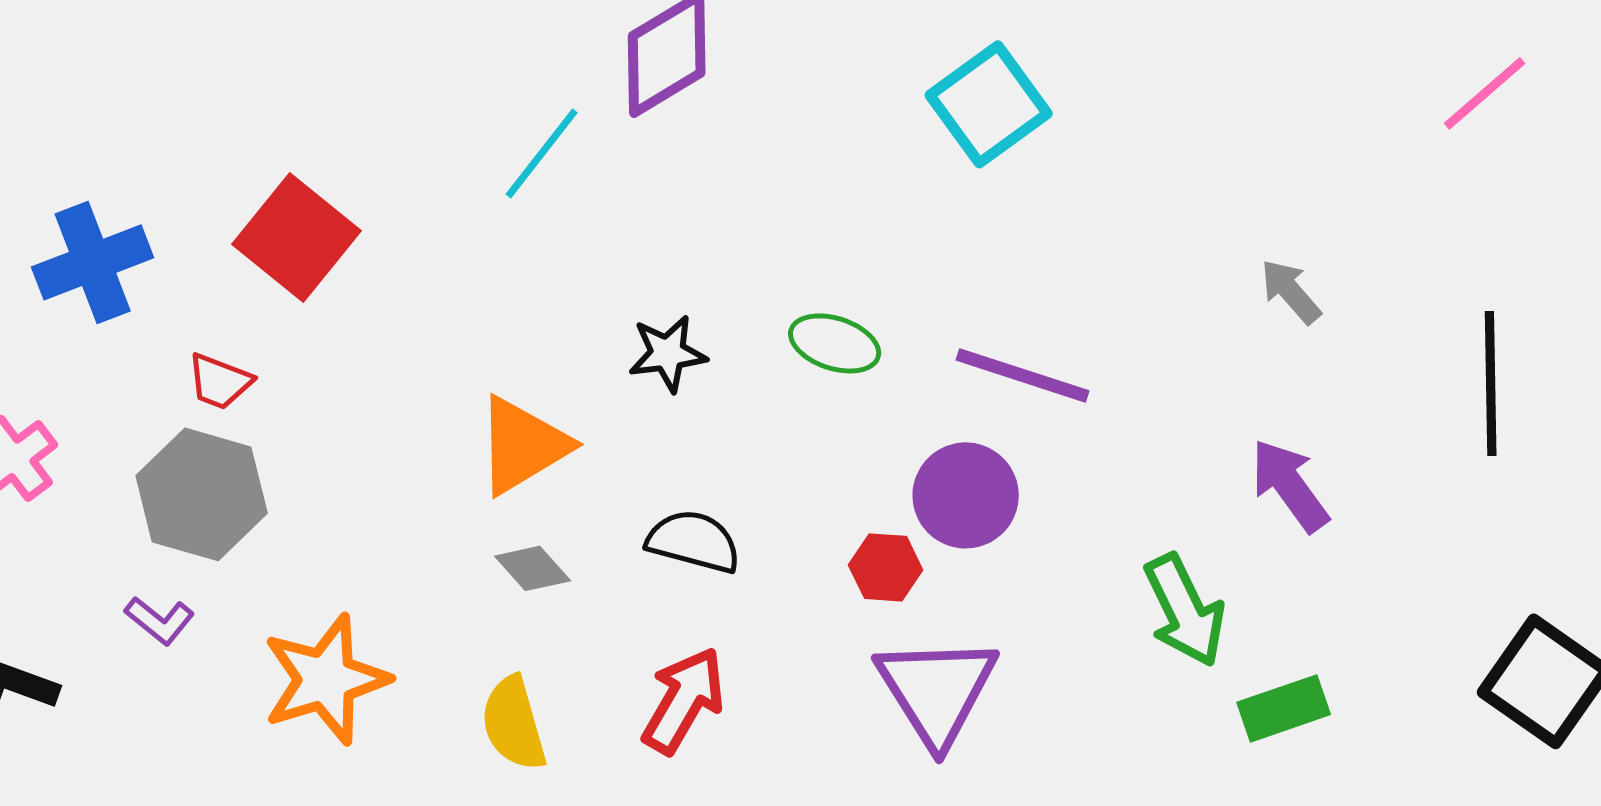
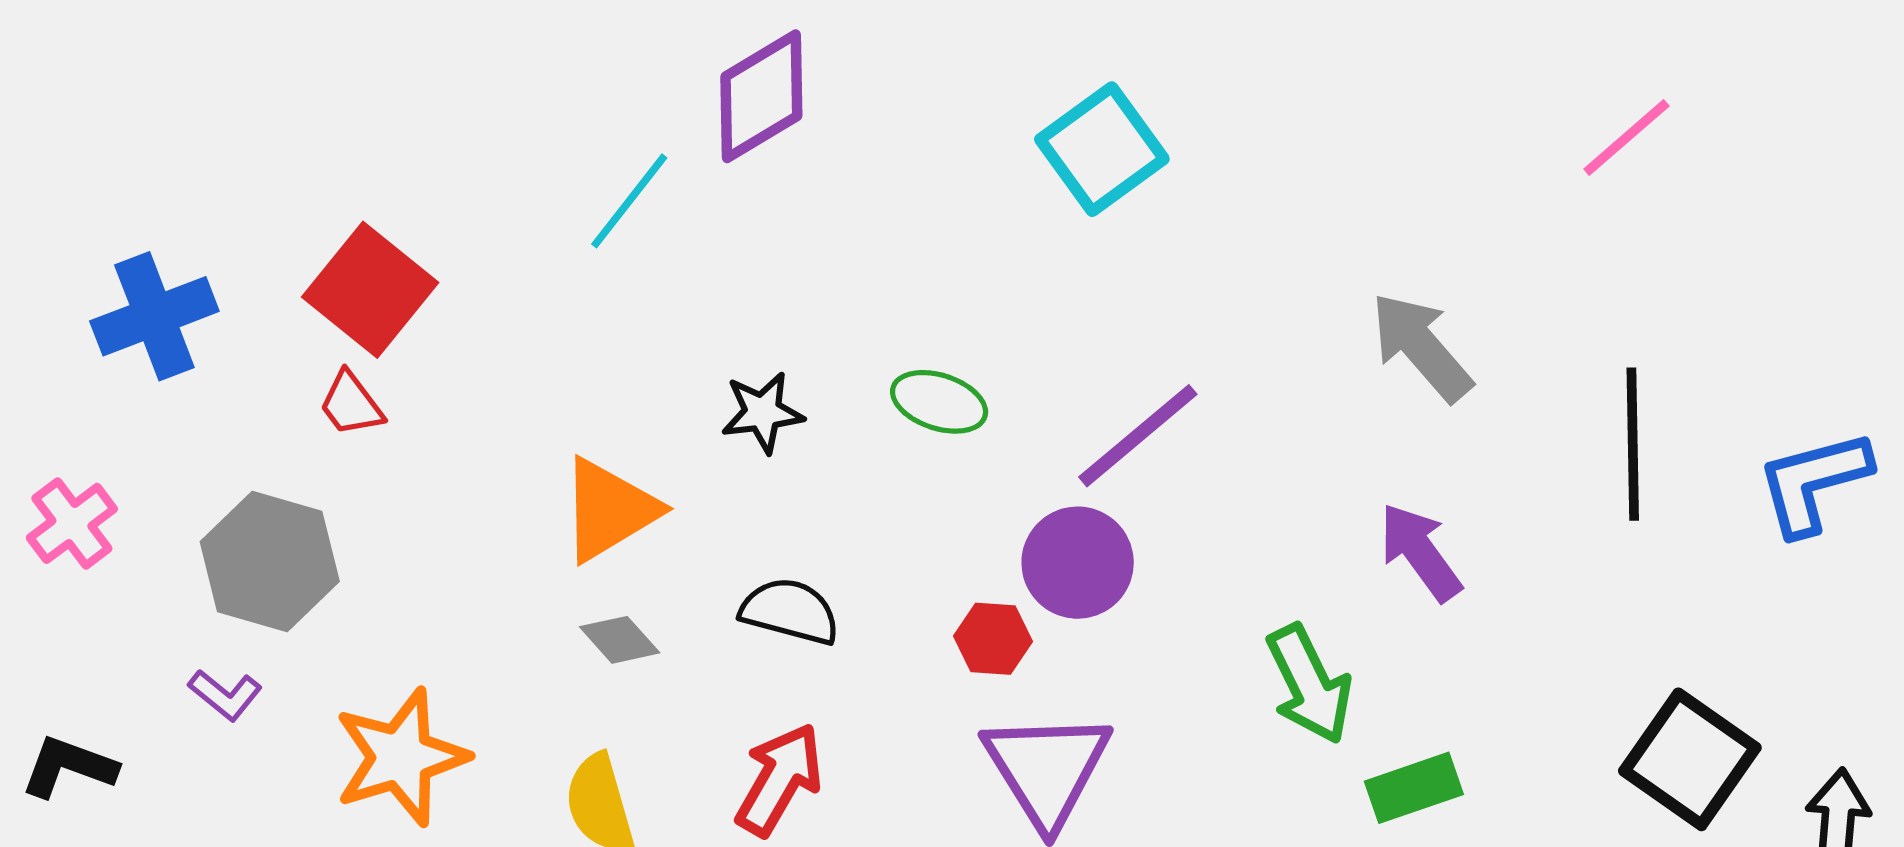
gray arrow: (1291, 291) -> (1421, 347), size x1.6
purple line: (1023, 375) -> (1138, 436), turned -58
red trapezoid: (220, 381) -> (351, 404), moved, turned 32

